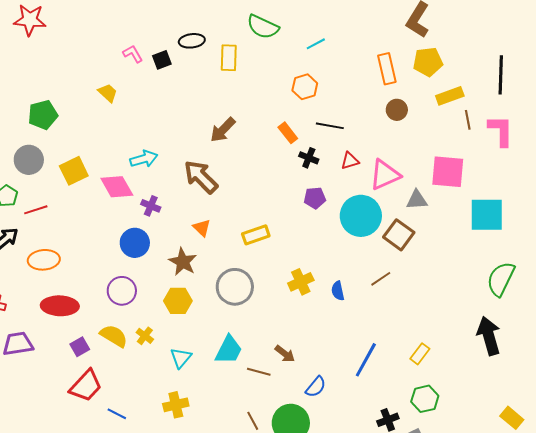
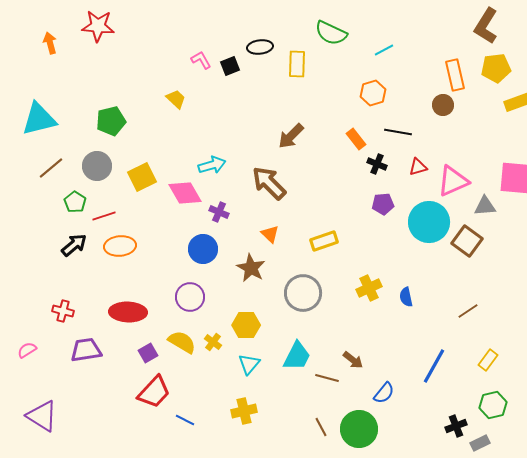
brown circle: (397, 110) -> (443, 105), moved
orange ellipse: (44, 260) -> (120, 246), moved
brown line: (381, 279) -> (468, 311), moved
yellow hexagon: (178, 301) -> (246, 325), moved

